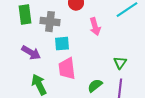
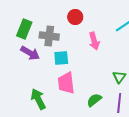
green rectangle: (25, 15) -> (24, 29), turned 30
purple arrow: (31, 53) -> (30, 53), moved

